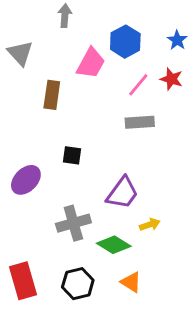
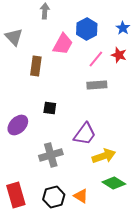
yellow arrow: (150, 225) -> (104, 156), size x1.6
green diamond: (114, 245) -> (114, 183), moved
orange triangle: (131, 282) -> (81, 196), moved

